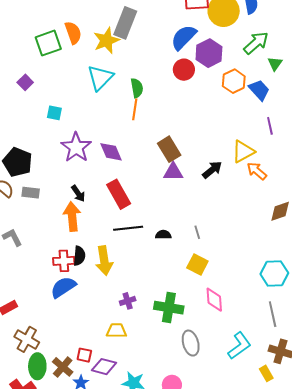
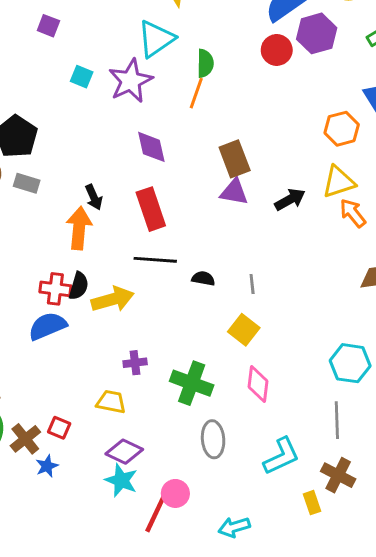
orange hexagon: (234, 81) -> (342, 129), moved
purple square: (25, 82) -> (48, 26), turned -35
purple star: (76, 147) -> (131, 81), moved
yellow arrow: (104, 261) -> (113, 299), turned -108
purple diamond: (104, 367) -> (124, 452), moved

